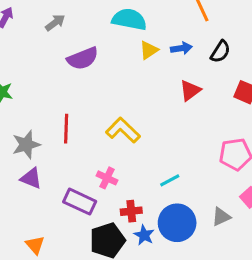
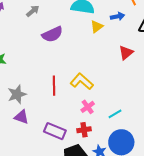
blue arrow: (181, 48) -> (117, 16), moved
red line: (66, 129) -> (54, 86), moved
pink cross: (107, 178) -> (88, 107), moved, turned 32
red cross: (131, 211) -> (84, 130), moved

